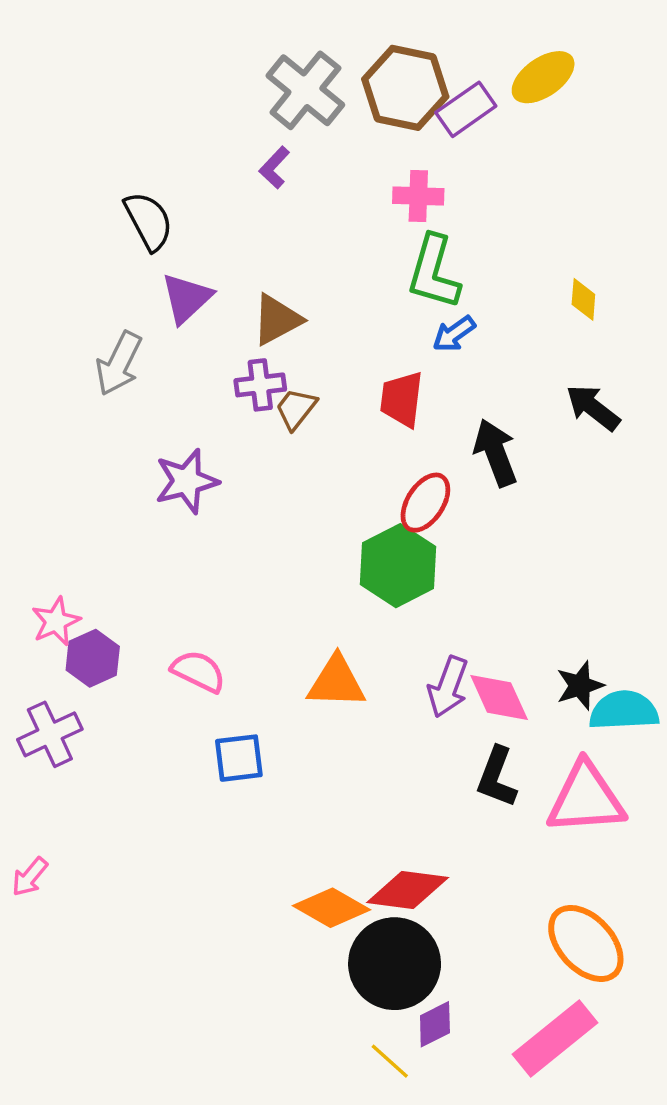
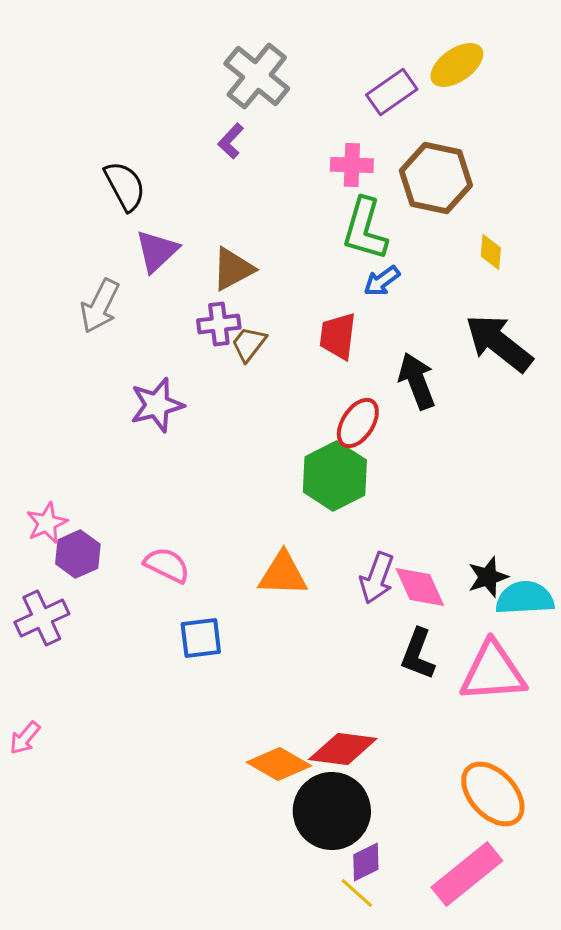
brown hexagon: (405, 88) -> (436, 178), moved
black arrow: (593, 408) -> (499, 343), size x1.5
yellow line: (390, 1061) -> (357, 893), moved

